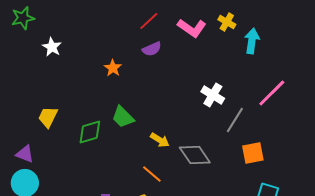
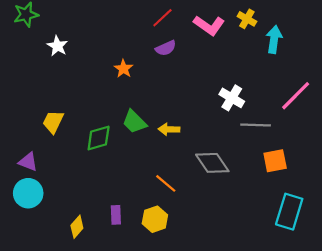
gray line: (235, 120) -> (256, 125), turned 60
yellow arrow: (160, 140) -> (169, 129), moved, turned 150

